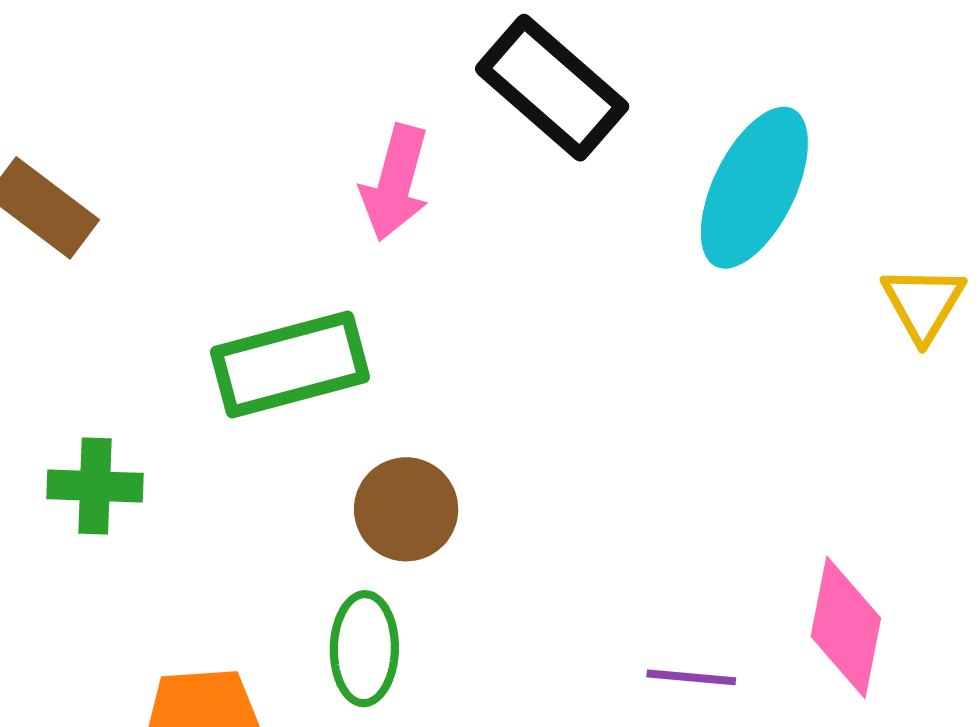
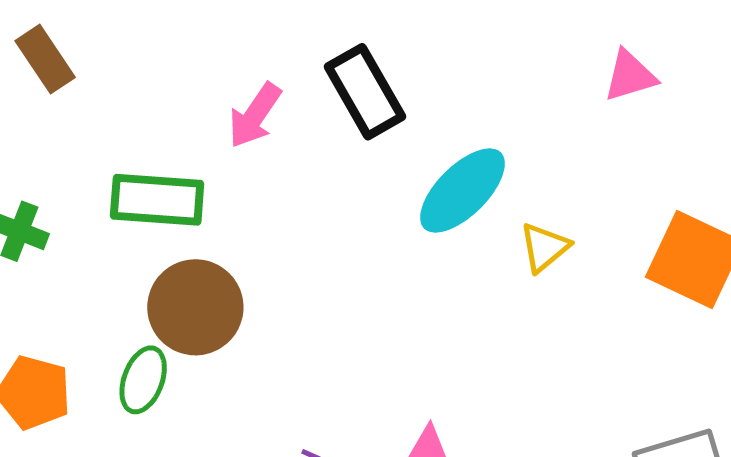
yellow triangle: (923, 303) -> (544, 247), moved
brown circle: (406, 509) -> (195, 307), size x1.5

